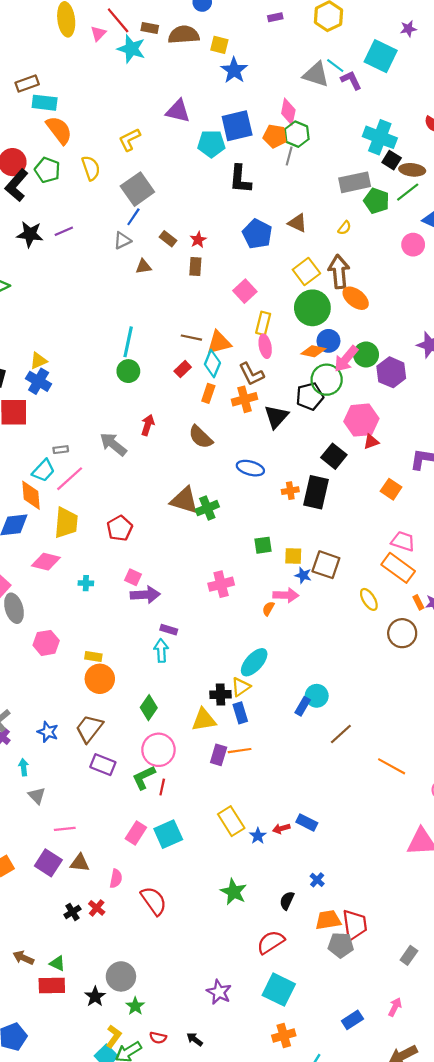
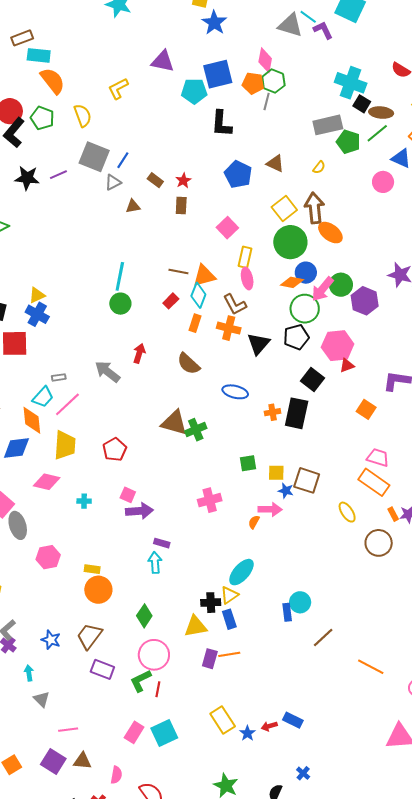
gray square: (137, 189) -> (94, 157), moved, turned -32
black pentagon: (310, 396) -> (296, 337), moved
orange cross: (244, 399) -> (229, 328), turned 30
blue rectangle: (303, 706) -> (287, 612), turned -36

